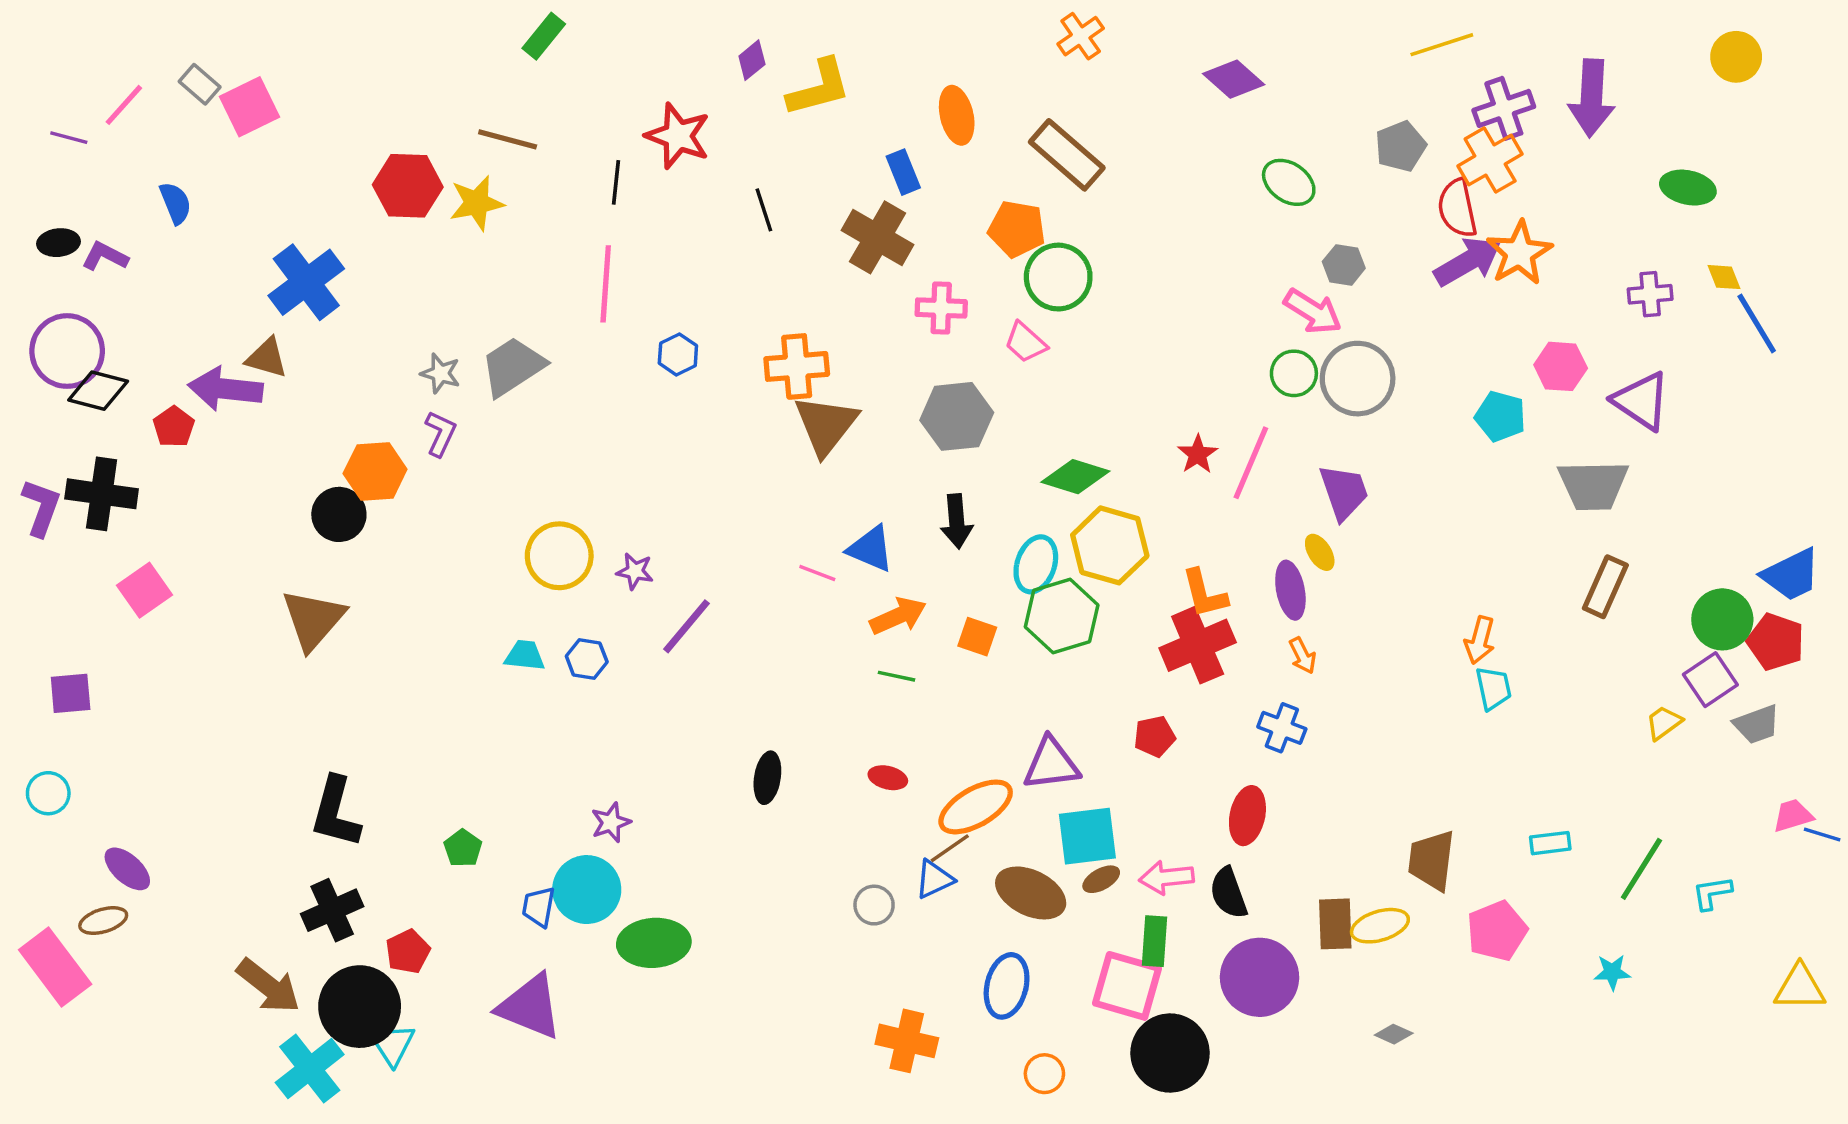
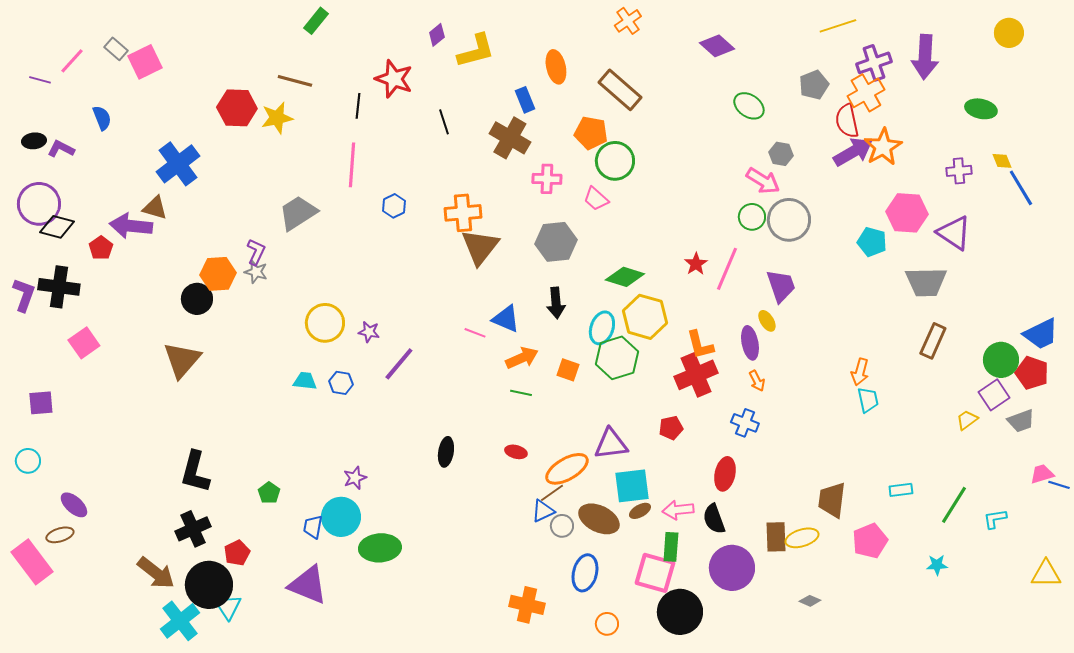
pink hexagon: (1561, 366) -> (907, 213), size x1.4
gray star: (440, 373) -> (256, 272), moved
gray circle: (874, 905) -> (562, 526), moved

